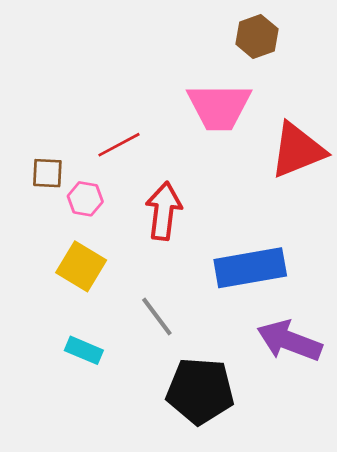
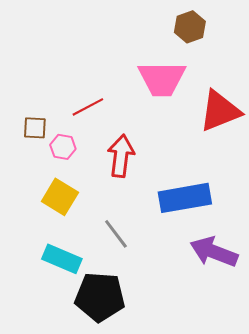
cyan rectangle: (84, 350) -> (62, 259), size x1.4
black pentagon: (200, 391) -> (100, 297), moved

